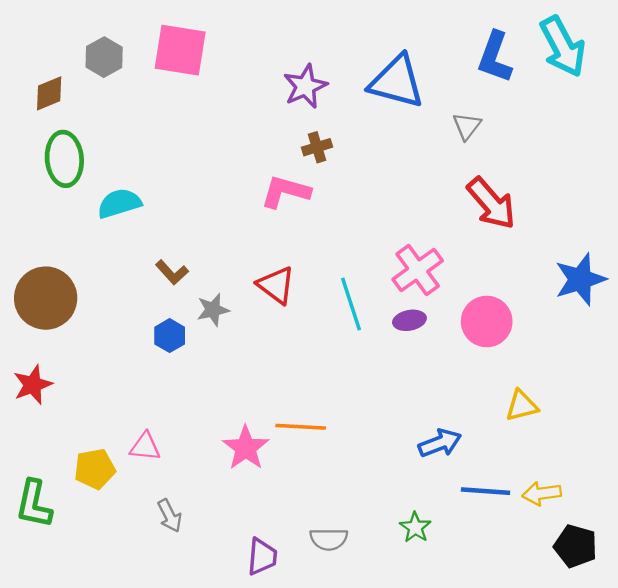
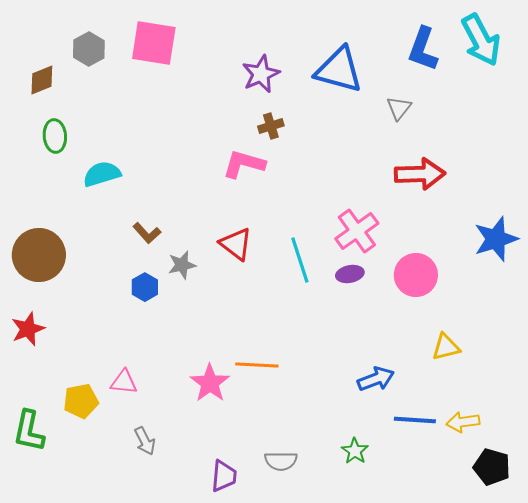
green ellipse: (64, 159) -> (55, 136), size x0.7
red arrow: (491, 203) -> (420, 174), turned -51

